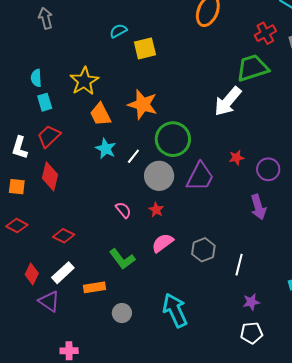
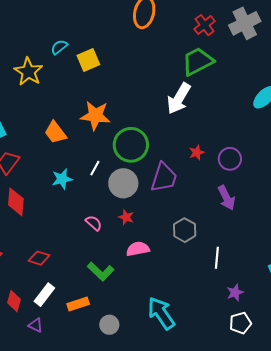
yellow star: (84, 81) -> (28, 72), moved
cyan star: (106, 149) -> (62, 179), moved, turned -30
pink semicircle: (163, 243) -> (138, 249), turned 35
gray hexagon: (203, 250) -> (185, 230), moved
purple triangle: (49, 301) -> (36, 325), size x0.7

